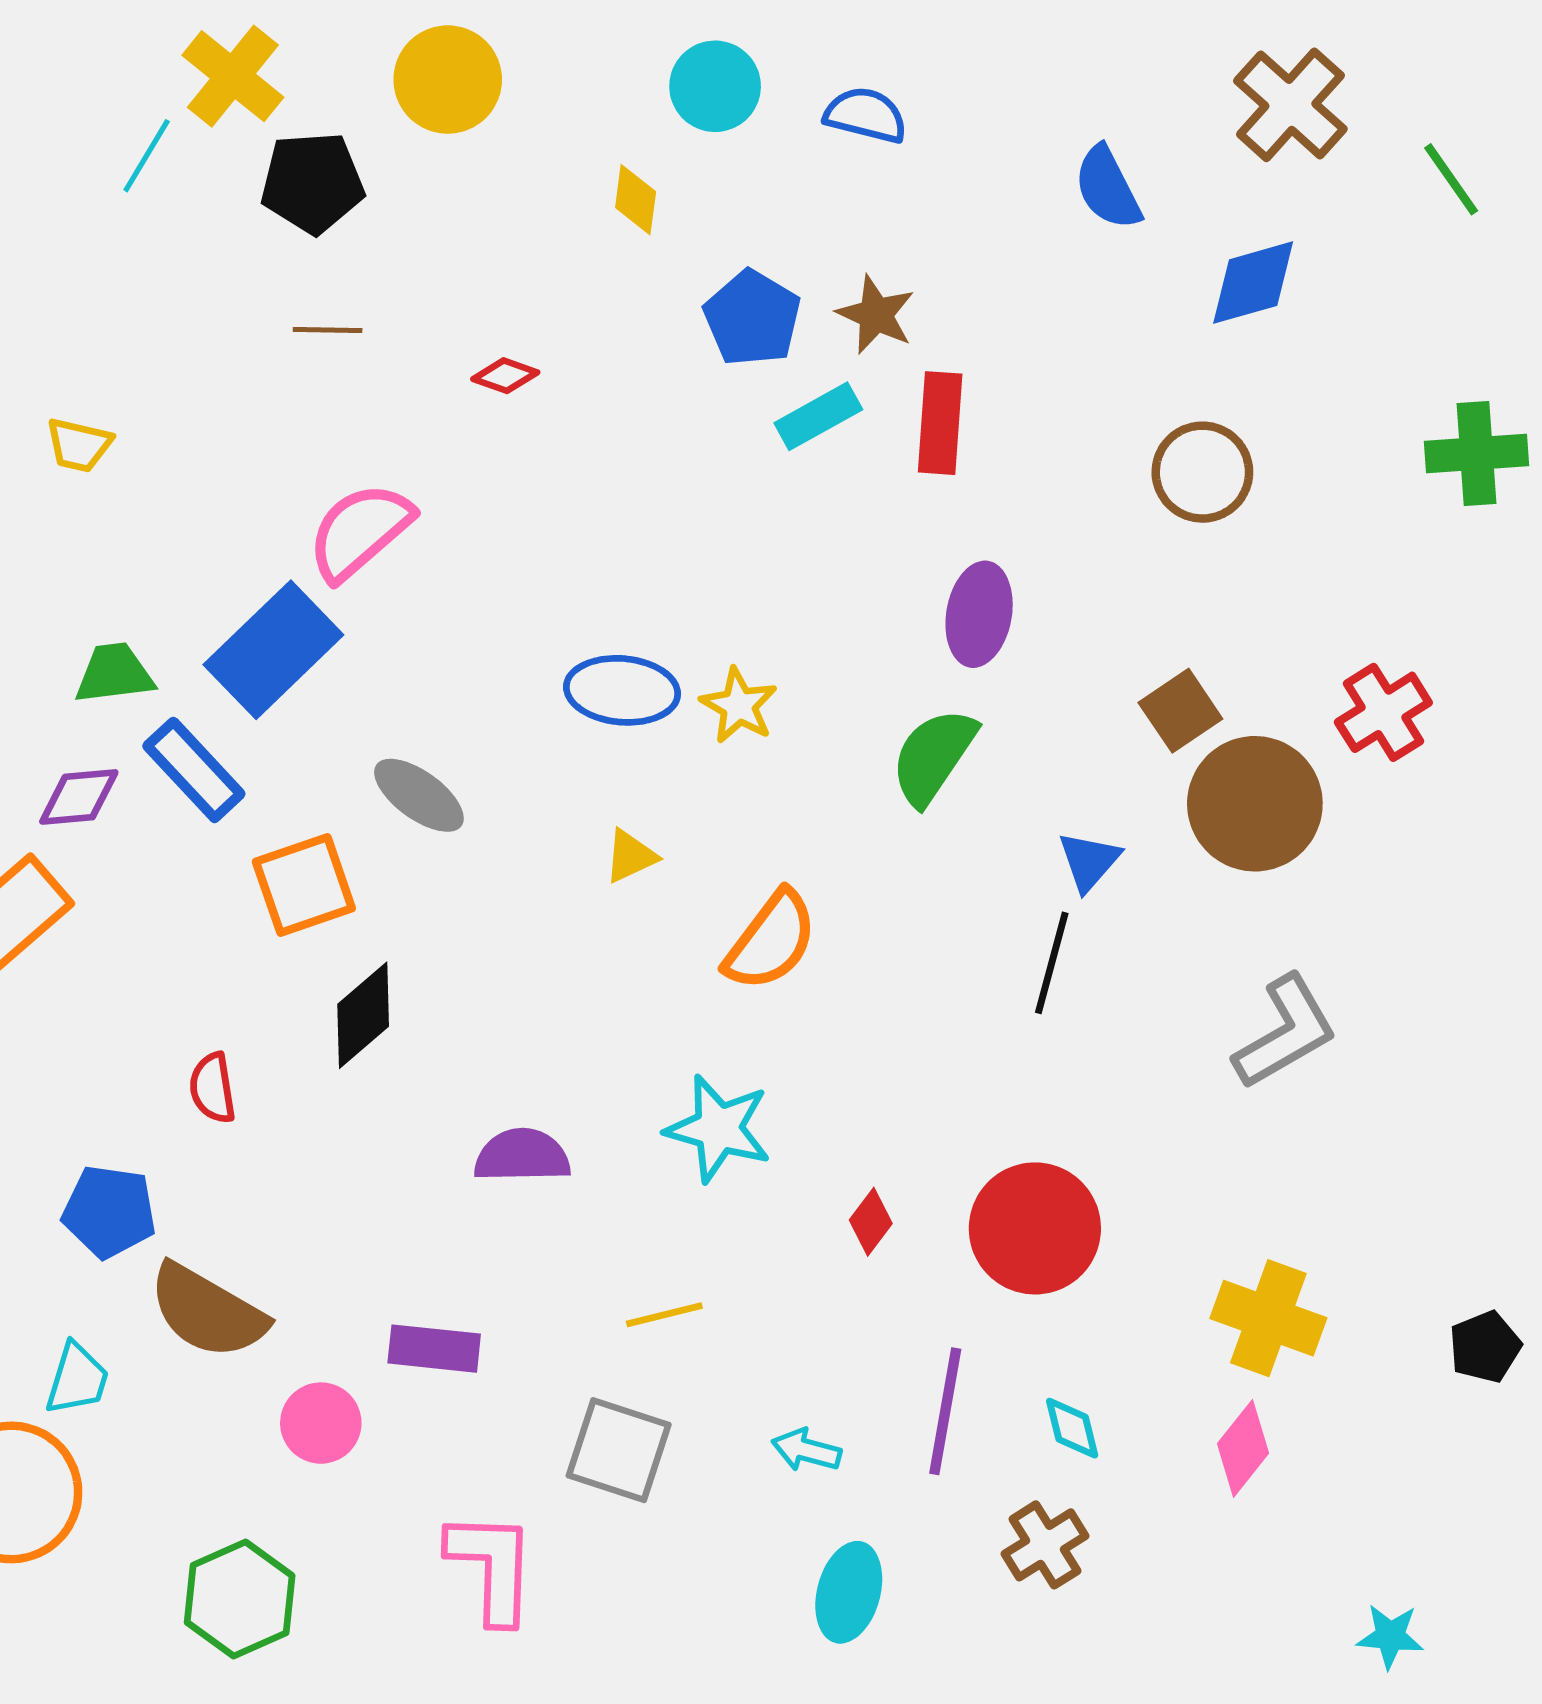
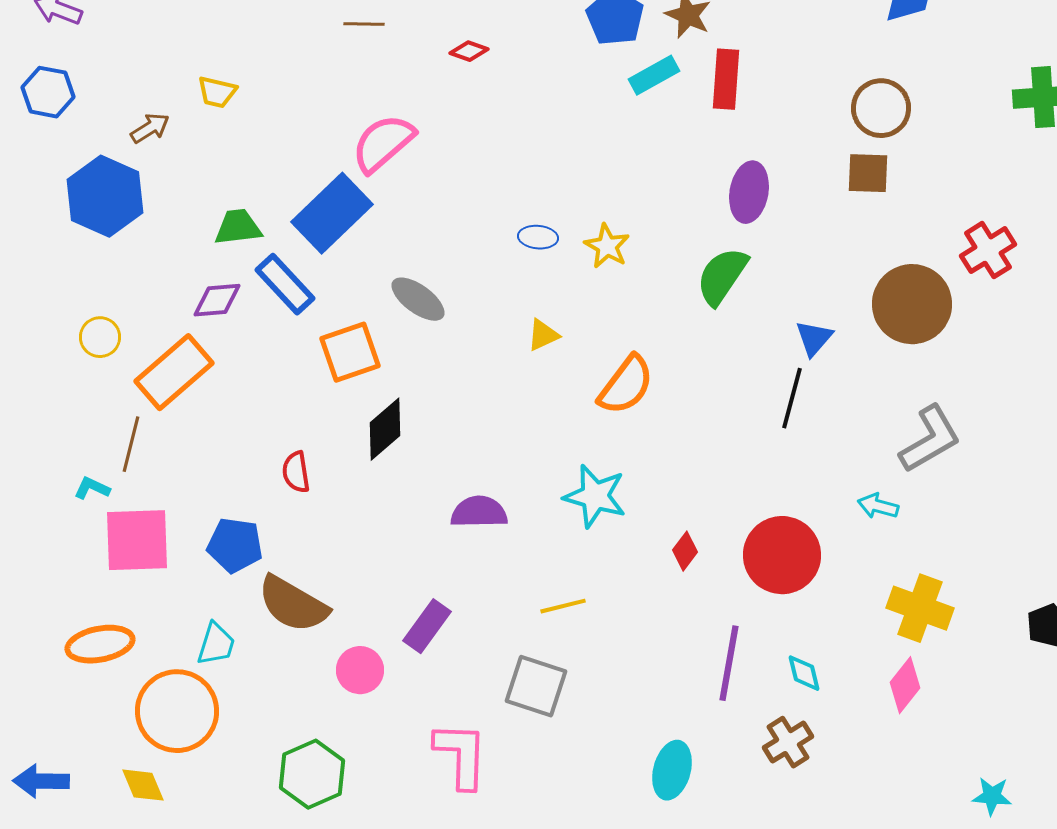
blue ellipse: (622, 690) -> (538, 237), size x0.6
brown square: (1180, 711) -> (868, 173), moved, turned 36
purple rectangle: (434, 1349) -> (427, 626), turned -60
cyan arrow: (806, 1450) -> (878, 506), moved

